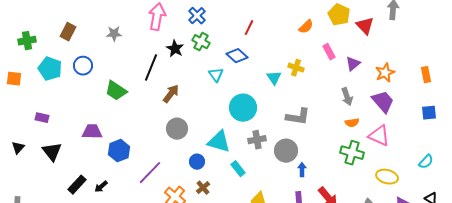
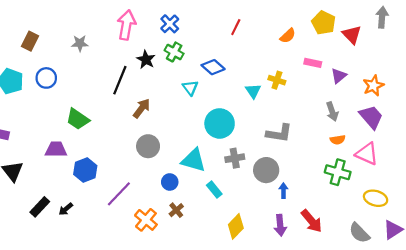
red line: (249, 28) -> (236, 27), moved
pink rectangle: (329, 52) -> (313, 63), turned -49
green trapezoid: (116, 91) -> (78, 119), moved

